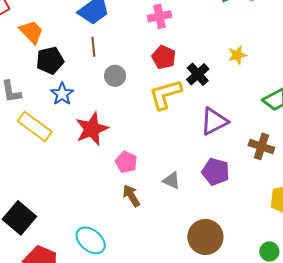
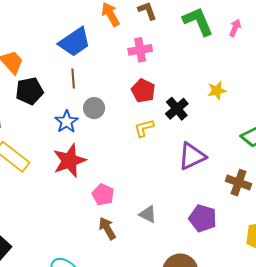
blue star: (62, 94) -> (67, 122), moved
yellow L-shape: (165, 94) -> (144, 128), size x0.6
purple pentagon: (216, 172) -> (203, 218), moved

